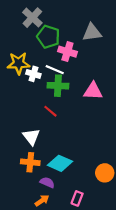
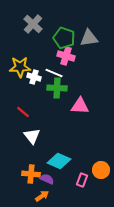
green pentagon: (48, 37) -> (64, 38), moved
pink triangle: (93, 91) -> (80, 106), moved
red line: (50, 111) -> (23, 112), moved
orange cross: (30, 162) -> (31, 174), moved
pink rectangle: (77, 198) -> (82, 180), moved

